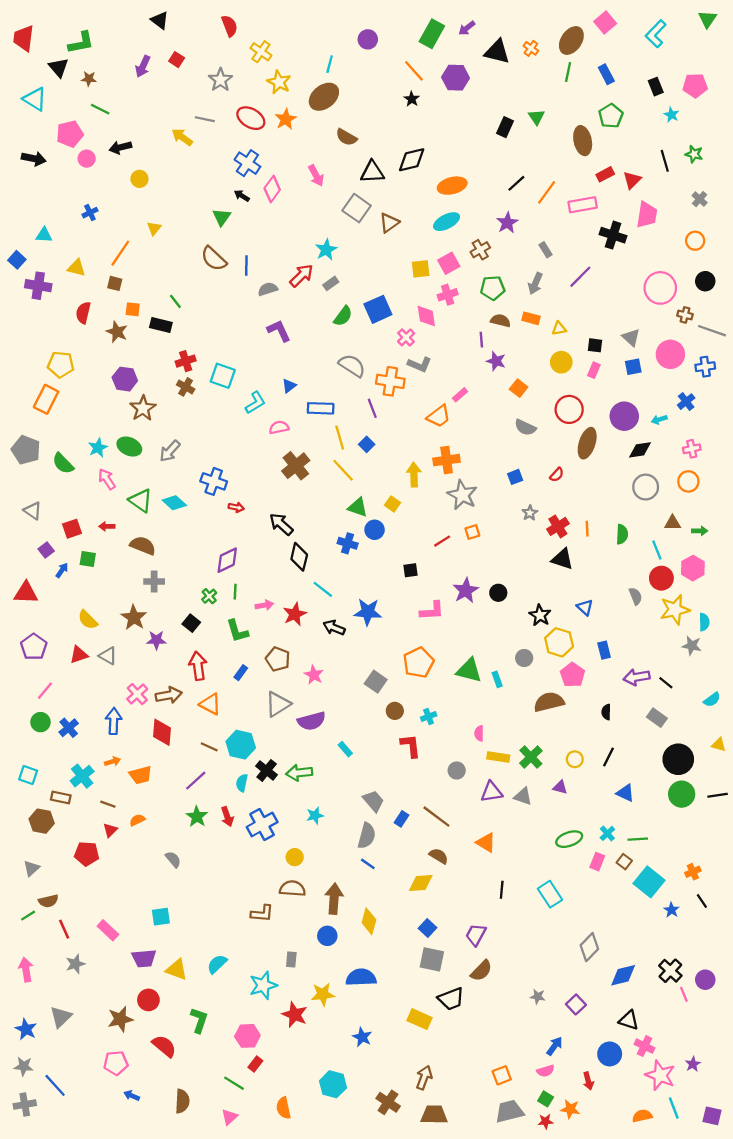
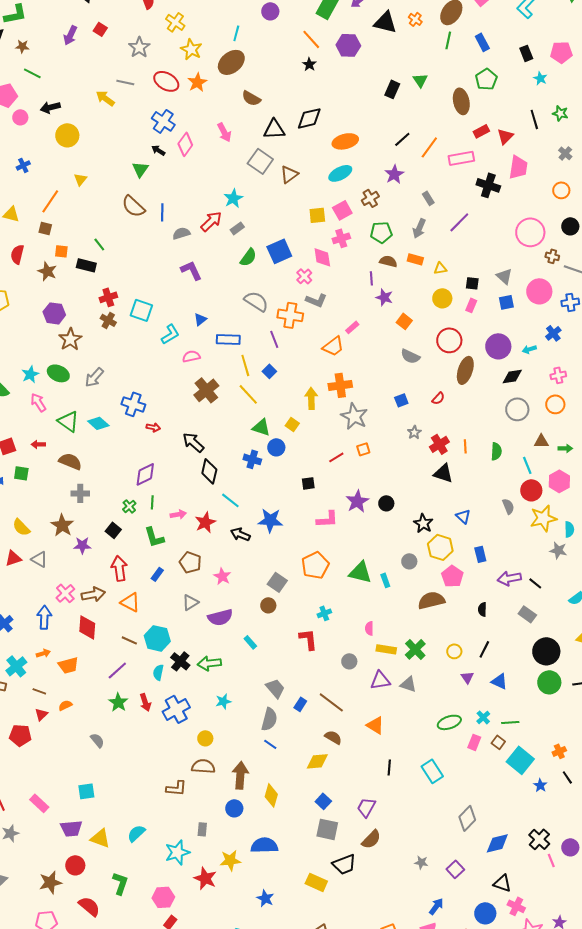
yellow circle: (139, 179) -> (67, 135), size x1.5
gray triangle: (278, 704) -> (190, 602), size x0.7
brown circle: (395, 711) -> (268, 605), moved
purple triangle: (560, 787) -> (467, 677), moved, turned 40

